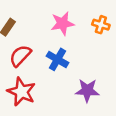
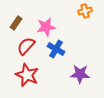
pink star: (62, 23) -> (46, 27), moved
orange cross: (101, 25) -> (85, 11), moved, turned -32

